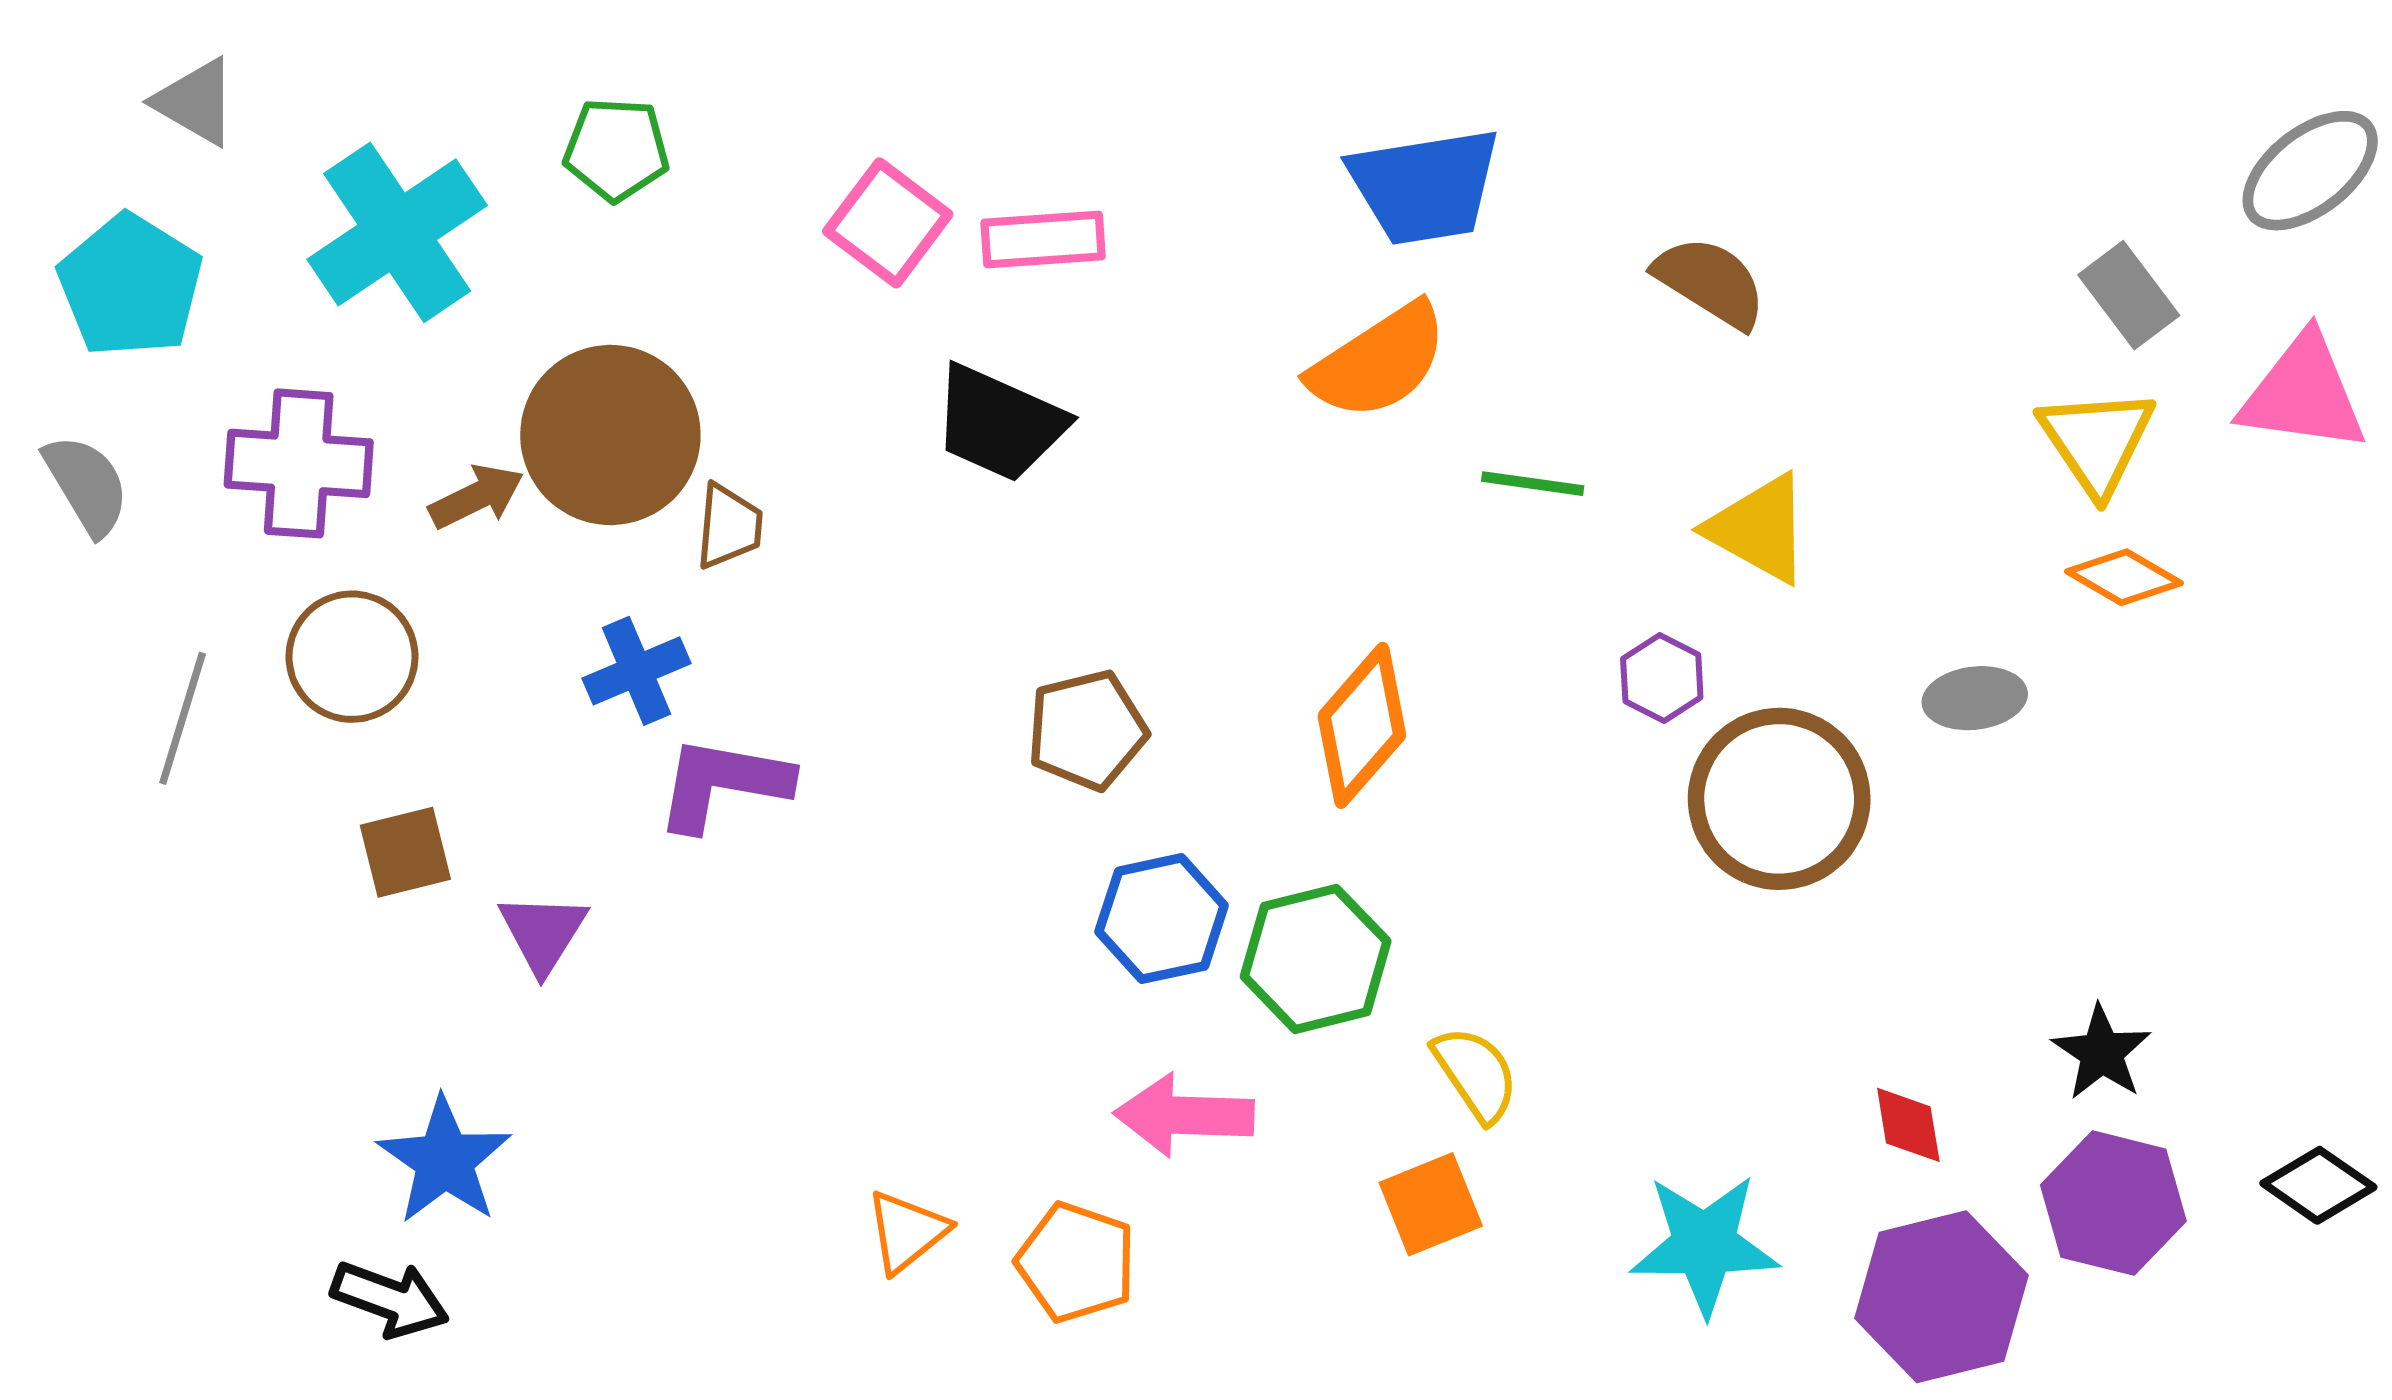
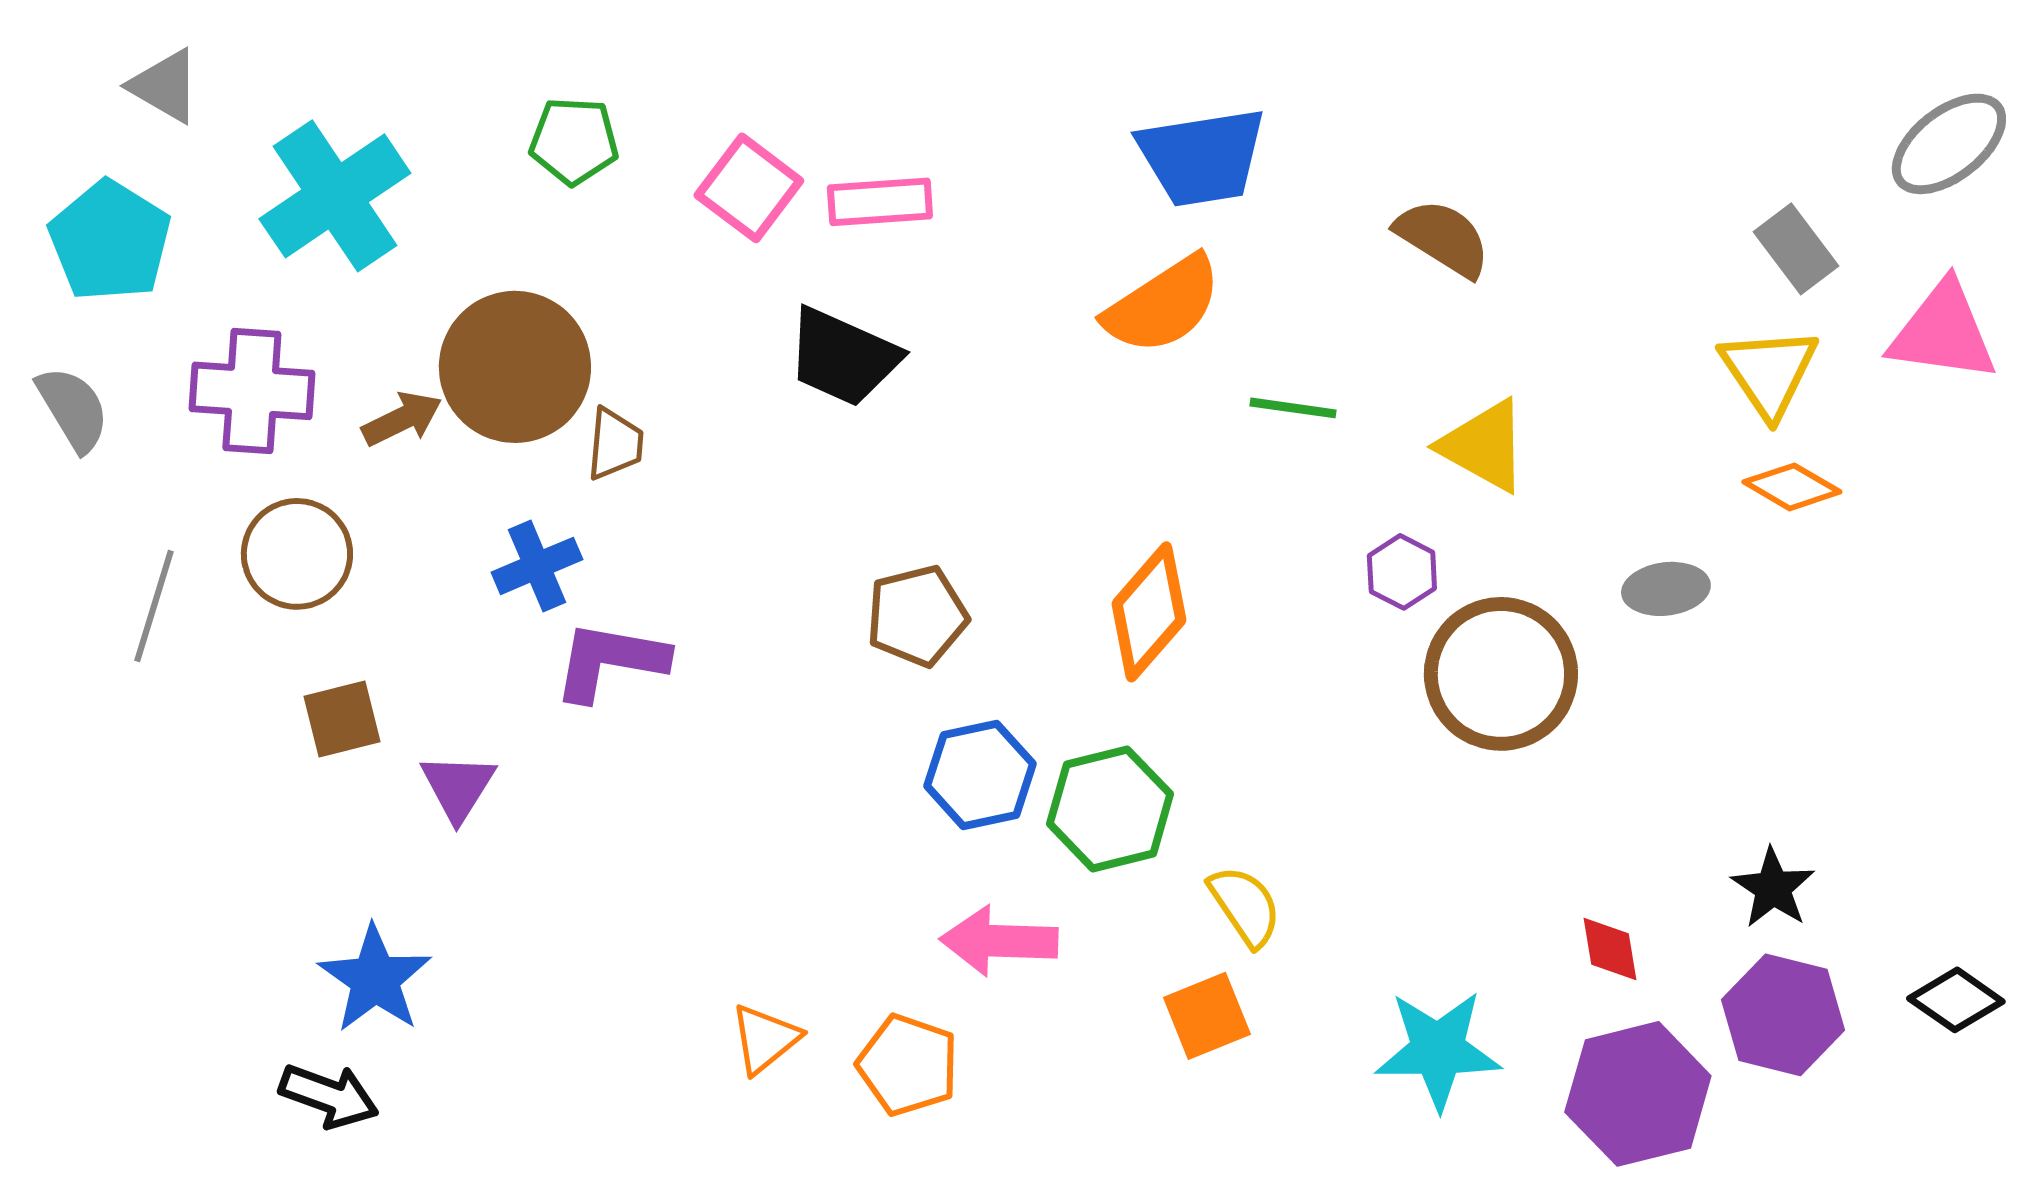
green pentagon: (616, 149) -> (574, 141), moved

